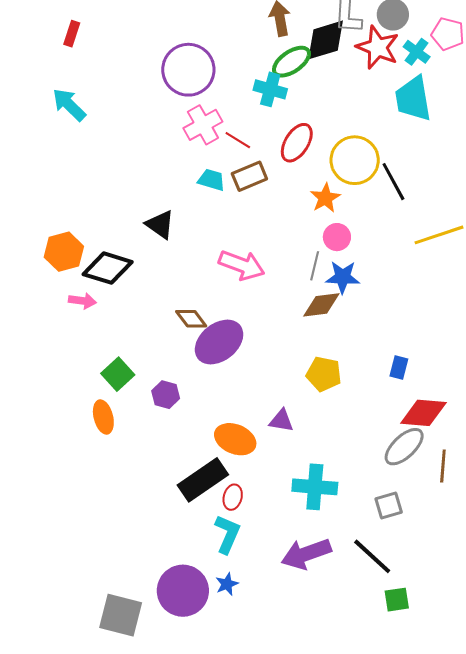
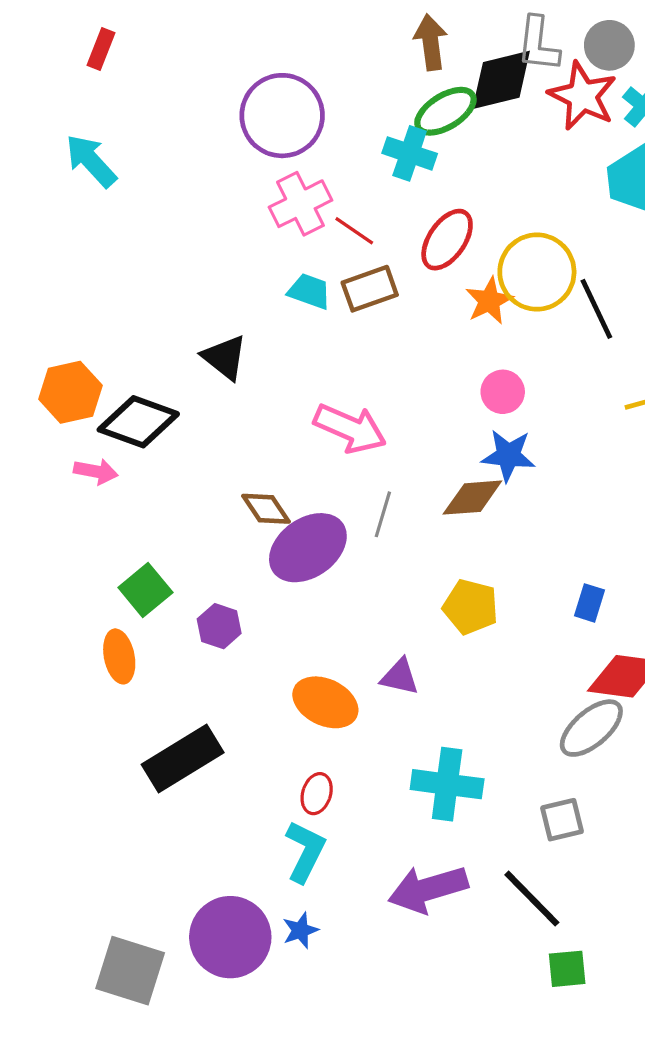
orange star: (325, 198) -> (489, 301), moved
gray line: (315, 266) -> (383, 514), moved
black rectangle: (203, 480) -> (183, 758), moved

